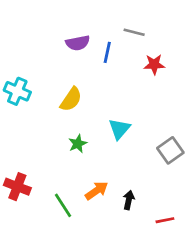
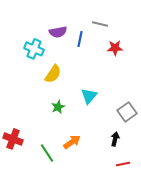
cyan cross: (17, 91) -> (34, 49), moved
black arrow: (129, 200) -> (115, 139), moved

